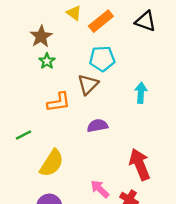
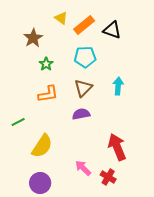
black triangle: (146, 21) -> (112, 30), moved
green star: (47, 61) -> (46, 64), moved
brown triangle: (88, 85) -> (83, 88), moved

